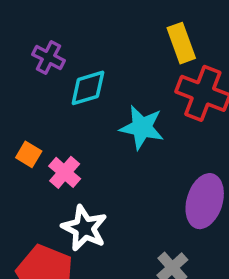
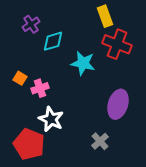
purple cross: (48, 57) -> (31, 24), turned 30
pink cross: (65, 172) -> (40, 88), turned 30

